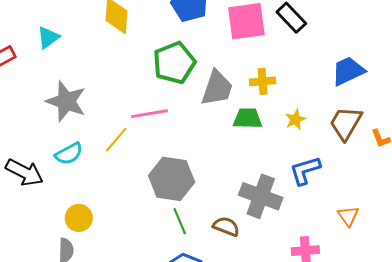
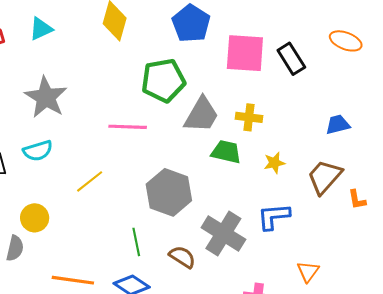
blue trapezoid: (348, 71) -> (338, 124), size x0.7
yellow line: (116, 140) -> (90, 181), moved
gray hexagon: (172, 179) -> (169, 192), moved

